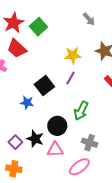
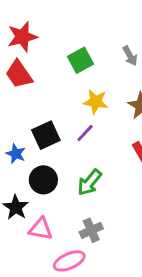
green square: (38, 27) -> (80, 60), moved
black circle: (57, 126) -> (43, 180), moved
gray cross: (90, 143) -> (91, 230), turned 35

